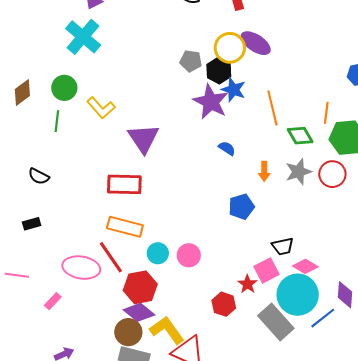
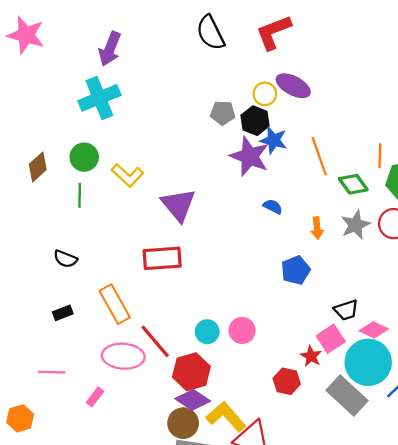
cyan cross: (83, 37) -> (99, 98), turned 33
yellow circle: (230, 48) -> (265, 94), size x0.7
orange rectangle: (125, 227) -> (115, 304), moved, turned 52

